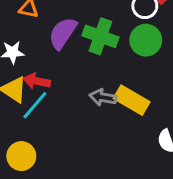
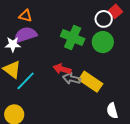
purple semicircle: (63, 33) -> (25, 35), moved, turned 35
red arrow: (37, 81) -> (62, 69), moved

